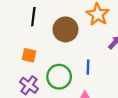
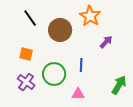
black line: (33, 17) -> (30, 18), turned -42

